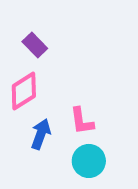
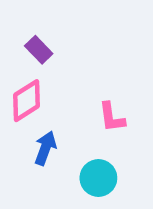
pink L-shape: (82, 121) -> (112, 117), moved

